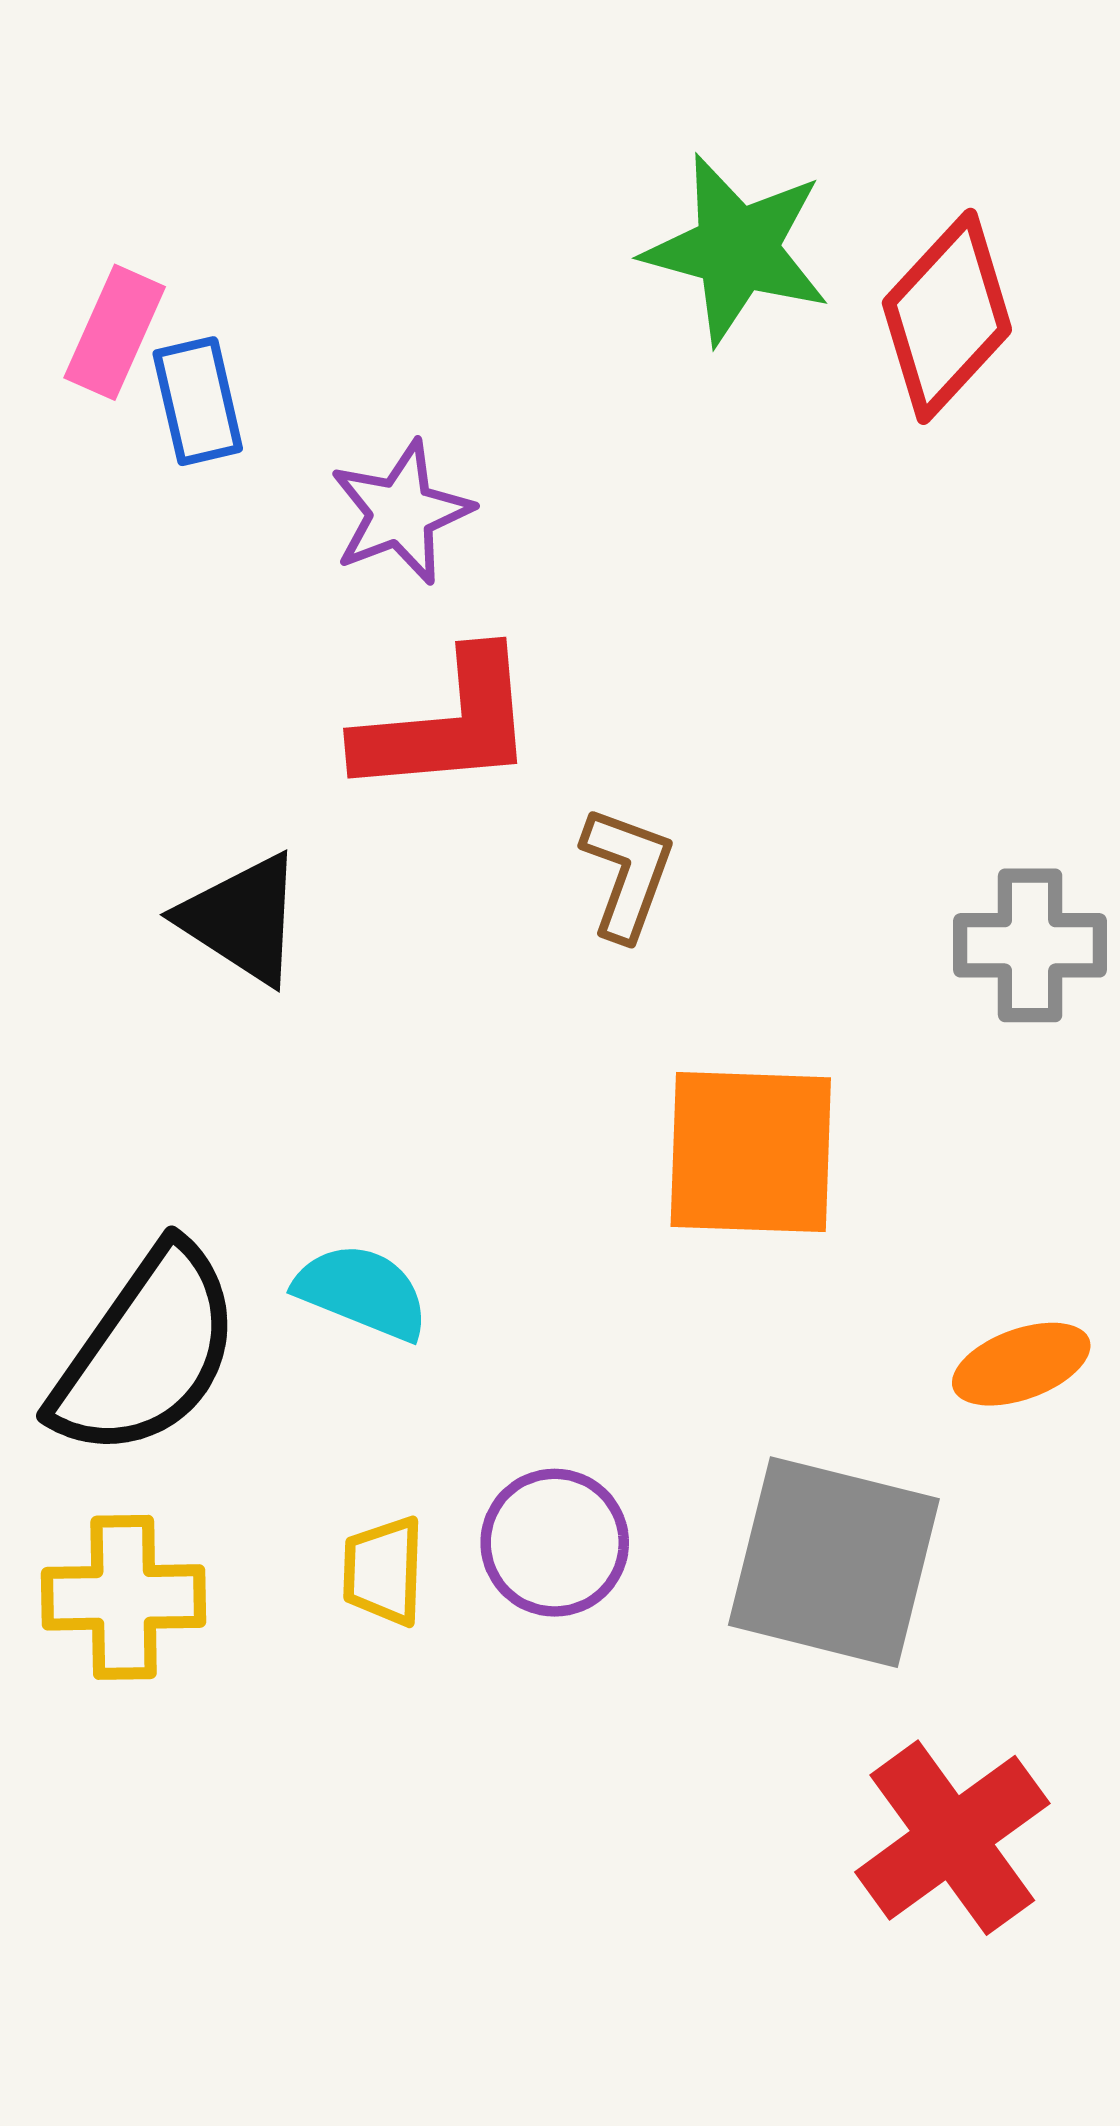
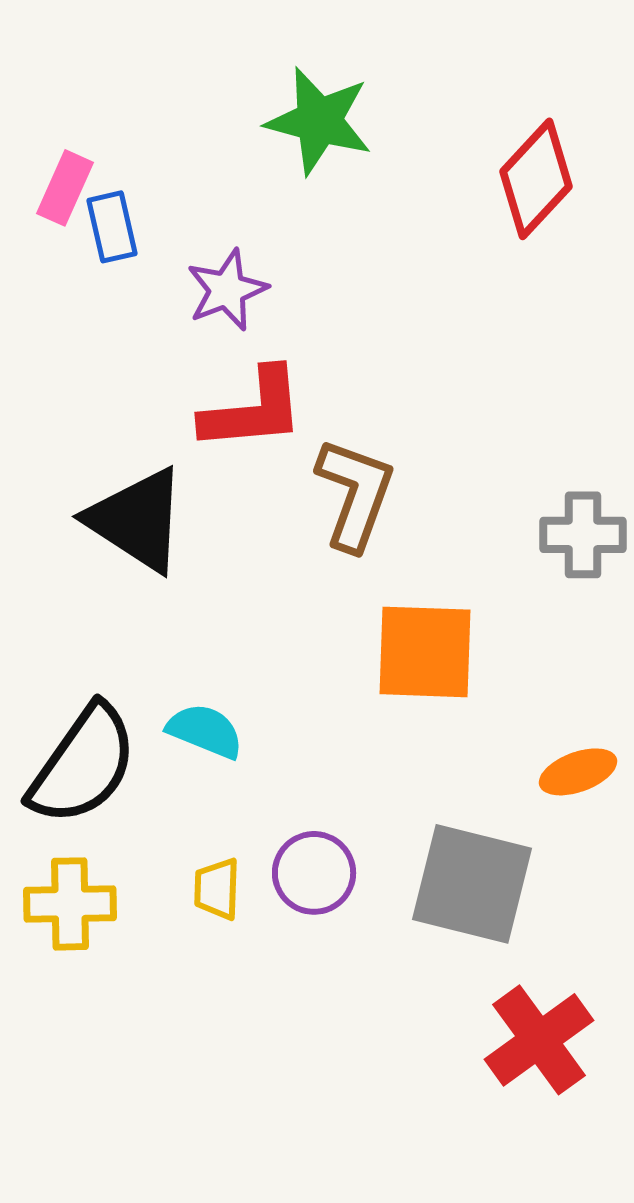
green star: (737, 249) -> (319, 121), moved
brown L-shape: (627, 873) -> (355, 494), size x1.5
black triangle: (242, 919) -> (137, 520), size x1.4

